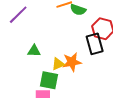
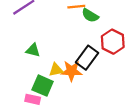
black rectangle: (95, 44) -> (87, 58), moved, turned 40

